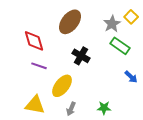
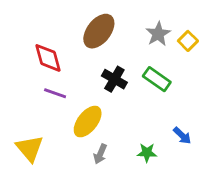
yellow square: (131, 17) -> (188, 41), moved
green rectangle: (120, 46) -> (157, 79), moved
blue arrow: (131, 77) -> (182, 136), moved
yellow triangle: (35, 105) -> (30, 148), moved, turned 40

